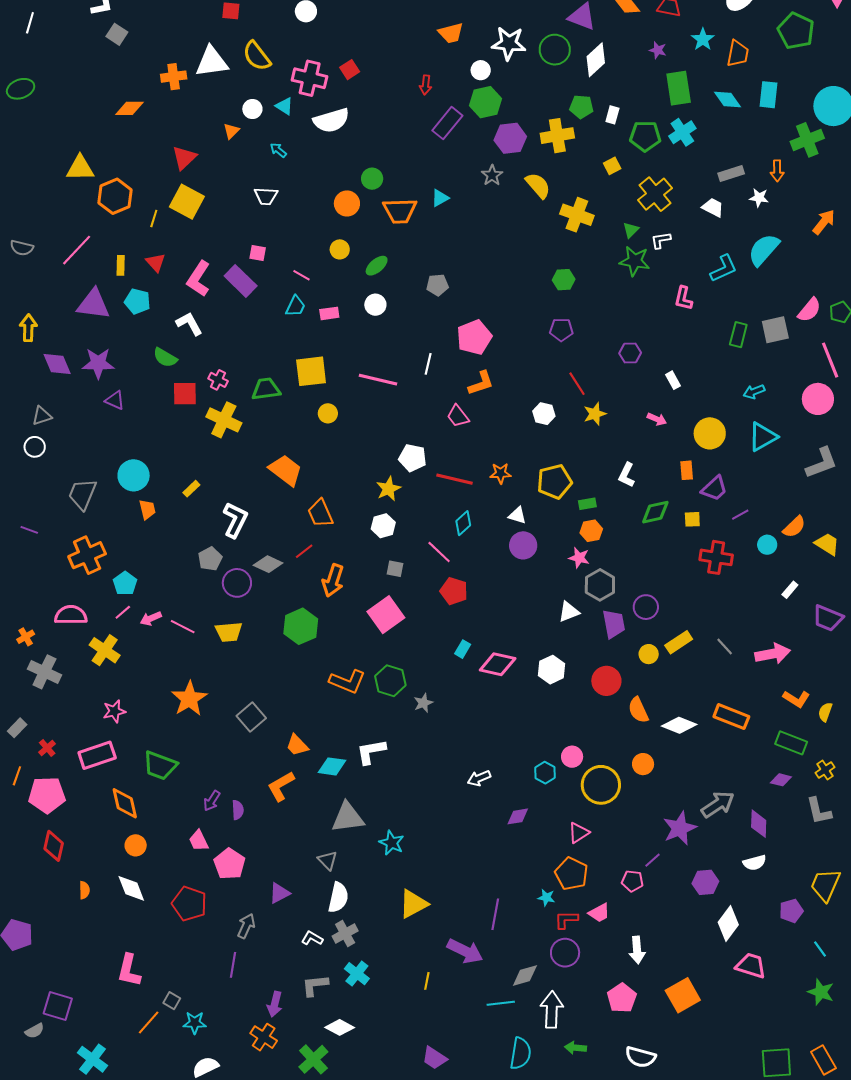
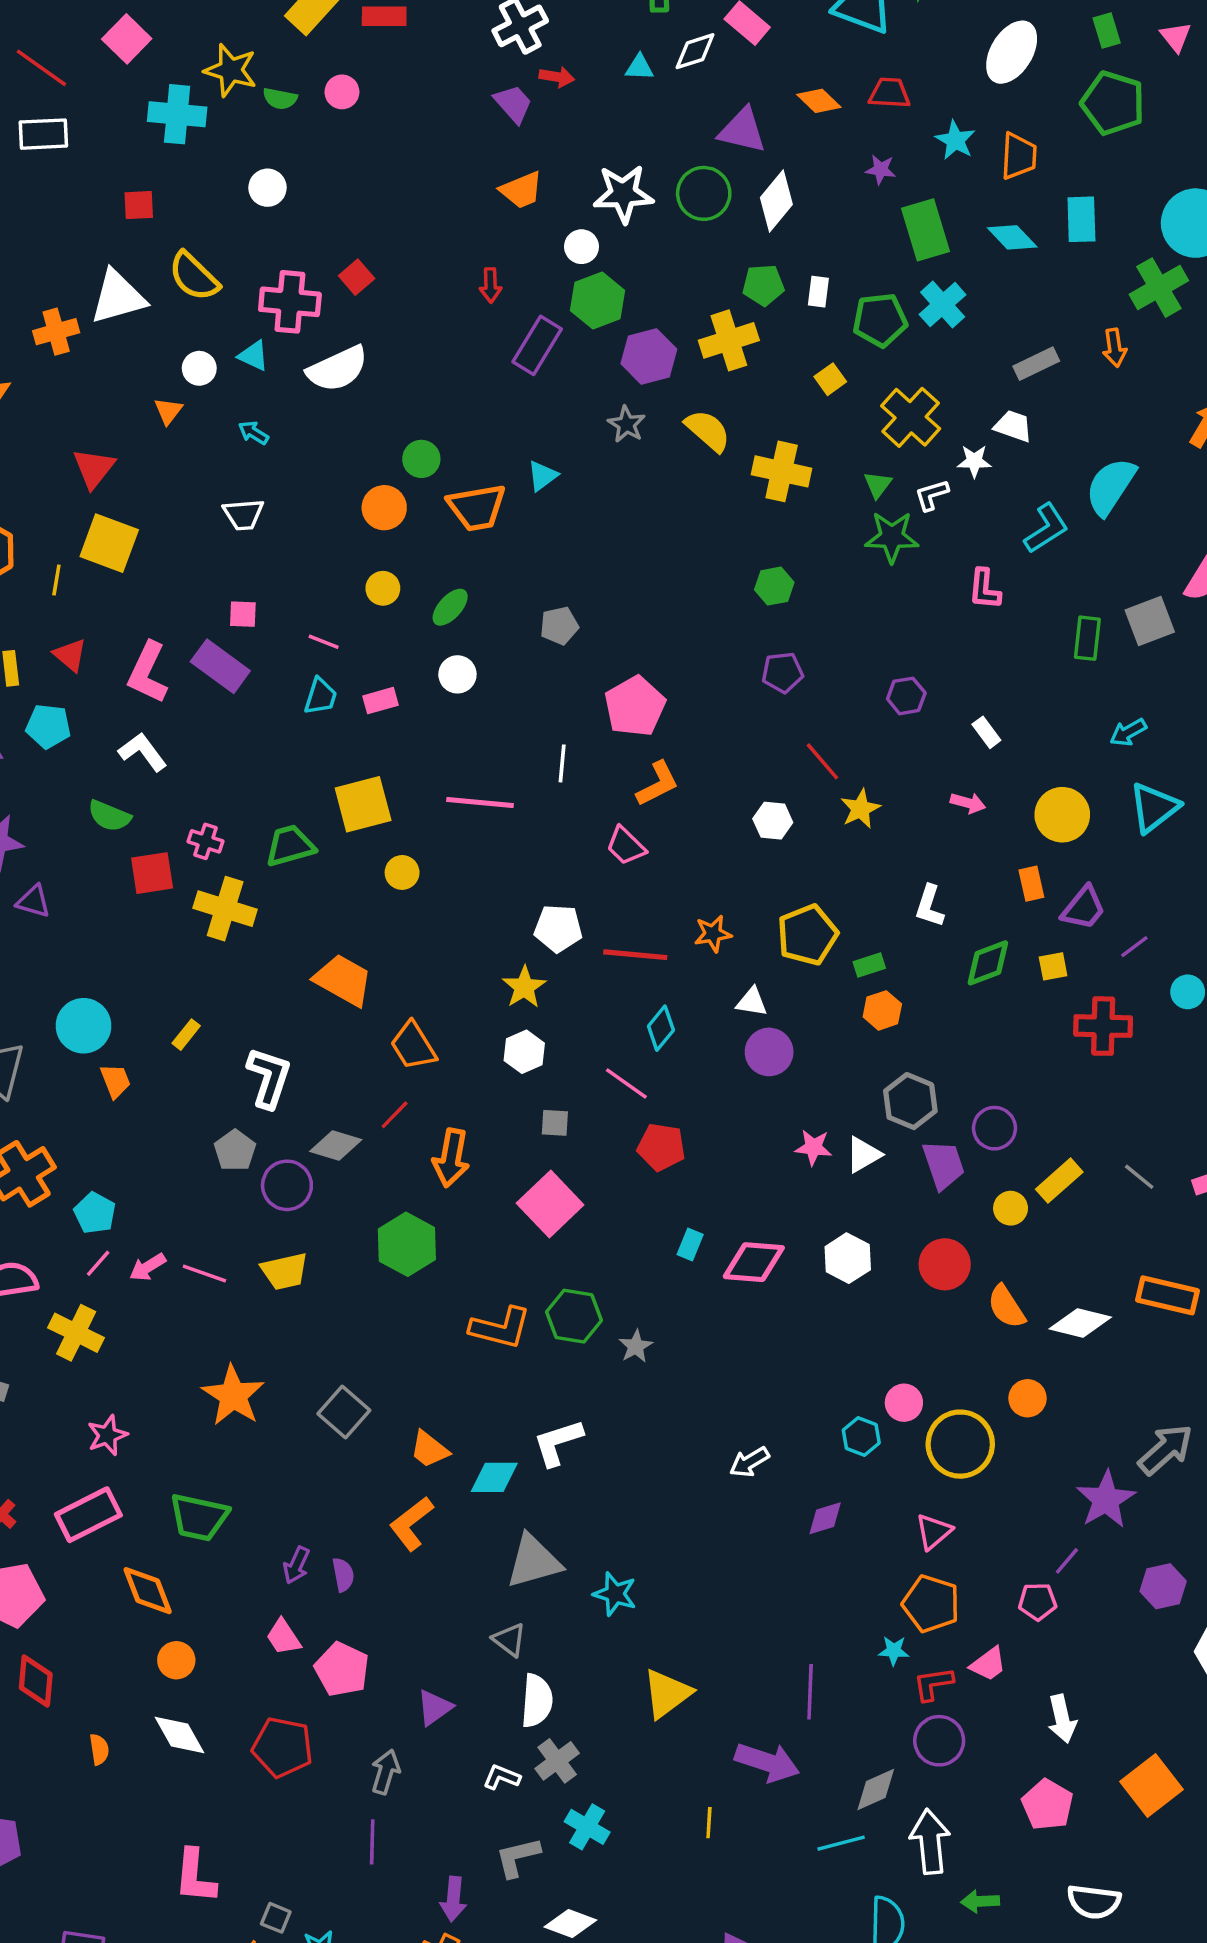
white star: (759, 198) -> (974, 461), moved
pink star: (579, 558) -> (813, 1147), moved

